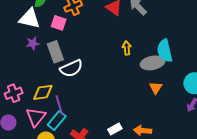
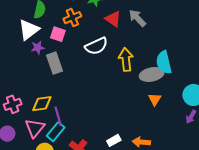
white triangle: (30, 19) -> (29, 30), turned -50
purple star: (33, 43) -> (38, 48), moved
yellow arrow: (127, 48) -> (126, 59), size x1.6
white semicircle: (71, 68) -> (96, 46), moved

